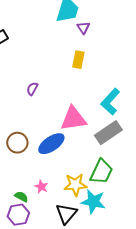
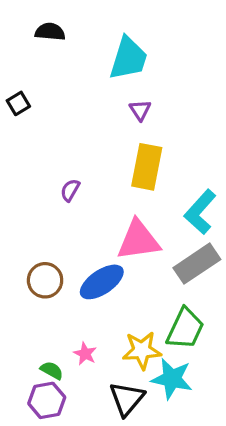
purple triangle: (83, 28) -> (140, 110), moved
yellow rectangle: (78, 60) -> (147, 167), moved, size x1.5

